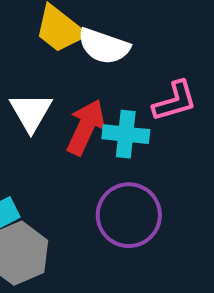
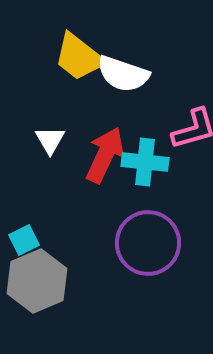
white triangle: (31, 112) -> (50, 140), size x0.7

